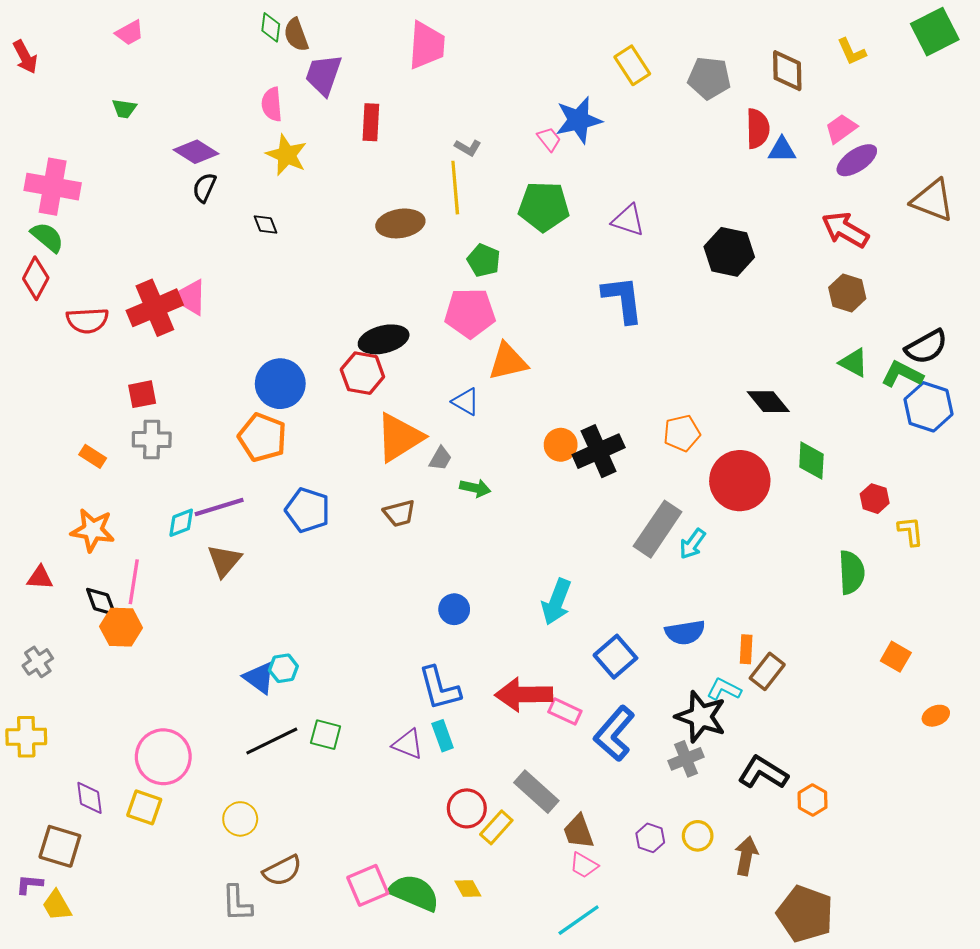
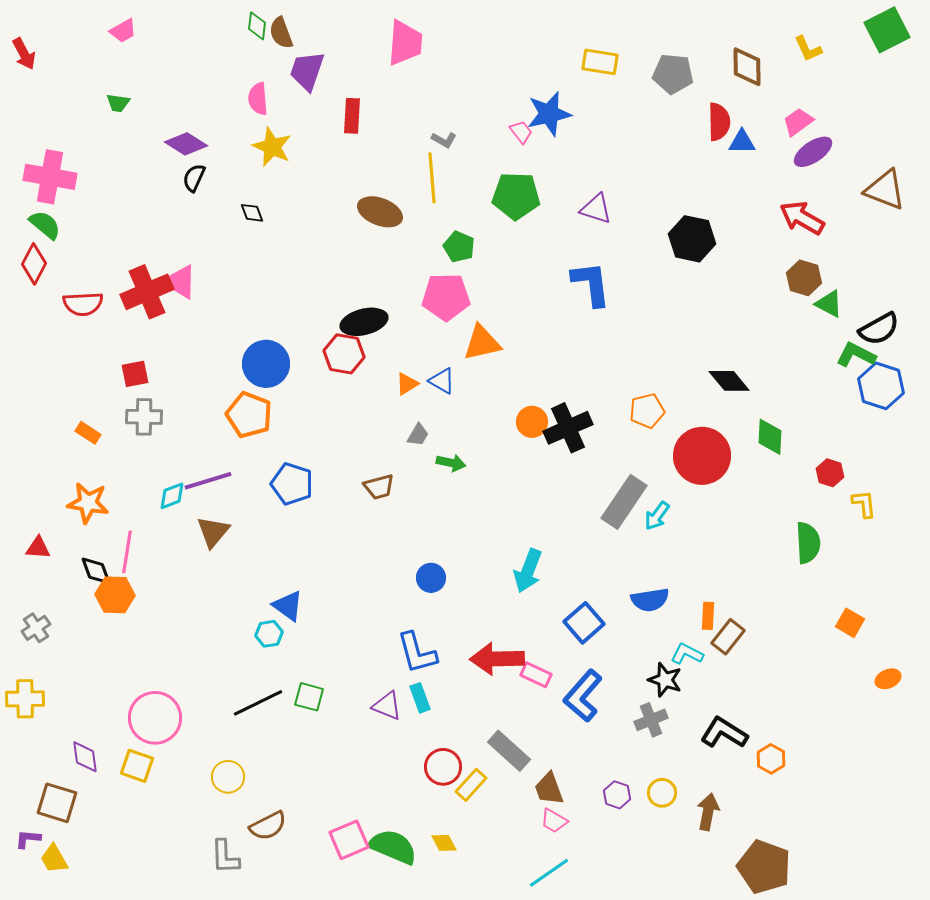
yellow rectangle: (632, 65) -> (600, 62), turned -48
brown ellipse: (400, 223) -> (380, 212), turned 30
green triangle: (854, 363) -> (829, 304), moved
orange triangle: (399, 437) -> (407, 384), moved, size x0.5
blue triangle: (259, 678) -> (288, 606), moved
black star: (701, 717) -> (665, 680), size x0.7

